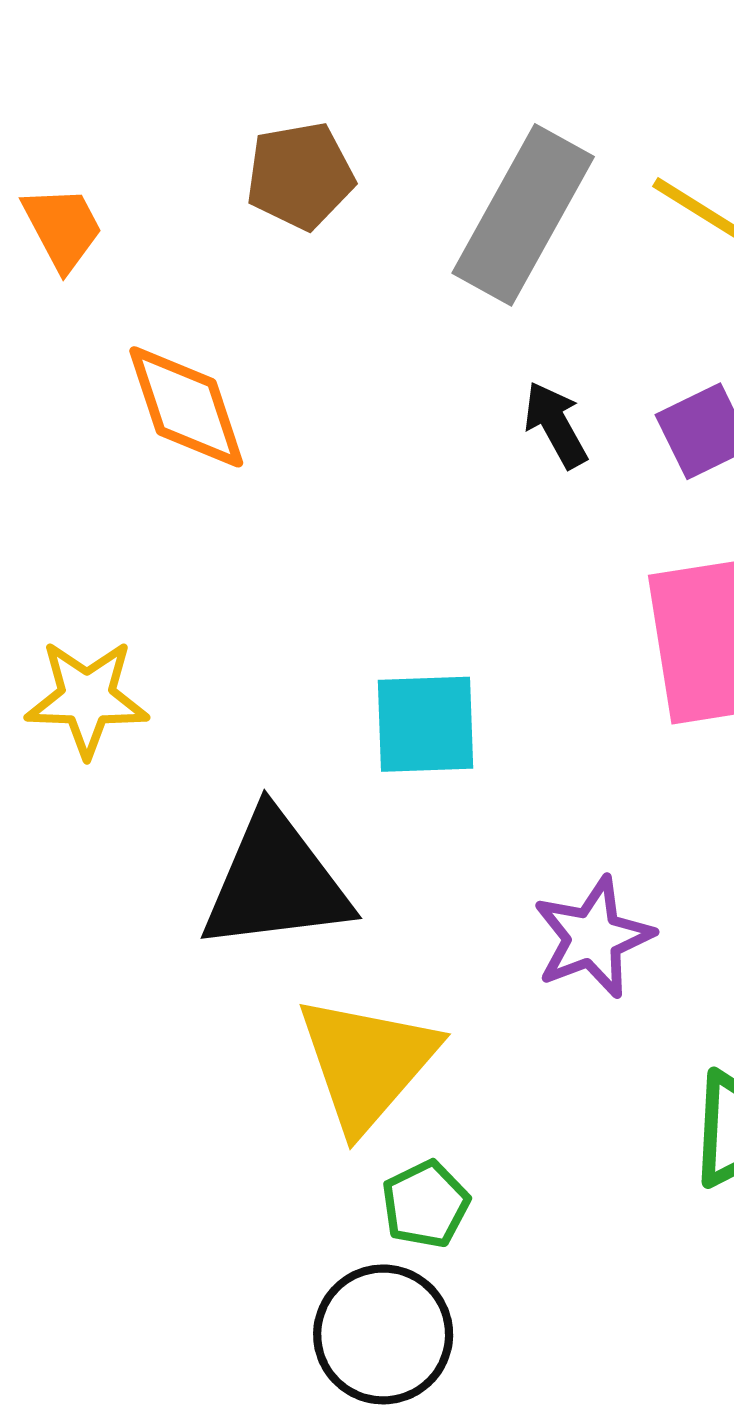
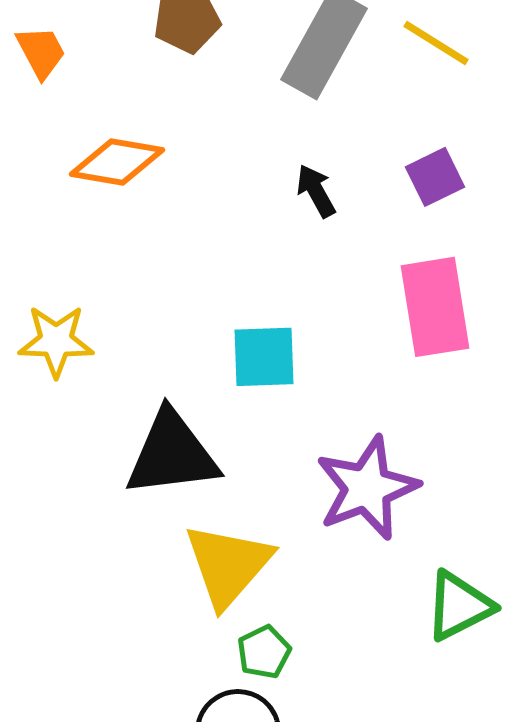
orange diamond: (186, 407) -> (117, 162), turned -62
black arrow: (556, 425) -> (316, 191), moved
purple star: (593, 937) -> (367, 488), size x1.4

